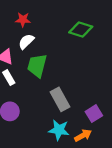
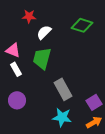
white semicircle: (26, 41) -> (44, 32), moved
orange arrow: (83, 135) -> (94, 122), moved

